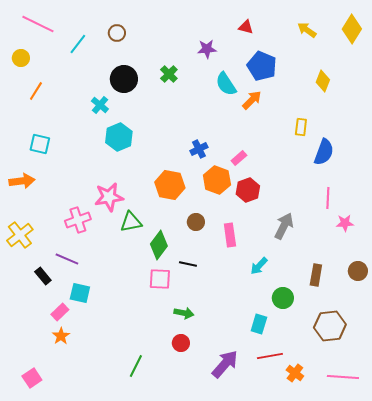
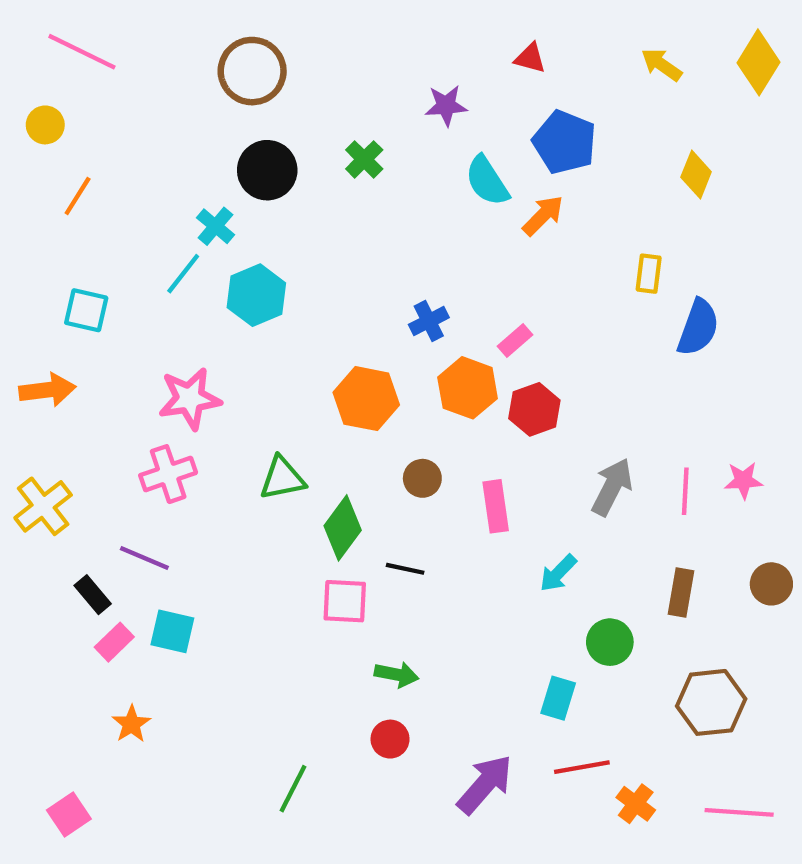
brown circle: (117, 33) -> (252, 71), size x1.8
cyan line: (78, 44) -> (183, 274), moved
pink star: (109, 197) -> (190, 399), moved
pink line: (328, 198) -> (685, 491), moved
pink rectangle: (60, 312) -> (114, 642), moved

